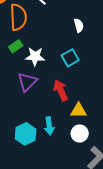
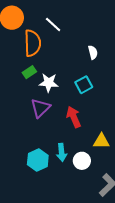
yellow triangle: (79, 111) -> (101, 141), moved
white circle: (80, 133) -> (82, 161), moved

